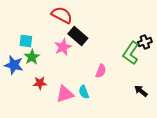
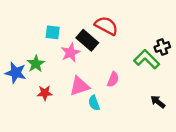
red semicircle: (62, 15) -> (106, 26), moved
cyan square: (26, 41) -> (53, 32), moved
green L-shape: (131, 53) -> (147, 59), turned 100
pink triangle: (65, 94) -> (79, 86), moved

